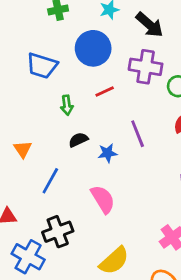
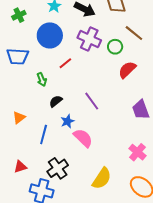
purple cross: (146, 67) -> (89, 39), turned 30
purple line: (138, 134) -> (92, 101), moved
orange triangle: (23, 149) -> (19, 118), turned 40
blue star: (107, 153) -> (67, 121), moved

